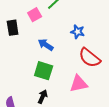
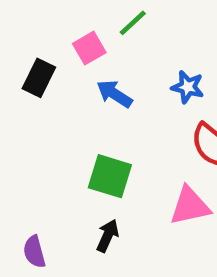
black rectangle: (13, 28) -> (39, 78), turned 35
blue arrow: (46, 45) -> (114, 94), moved

